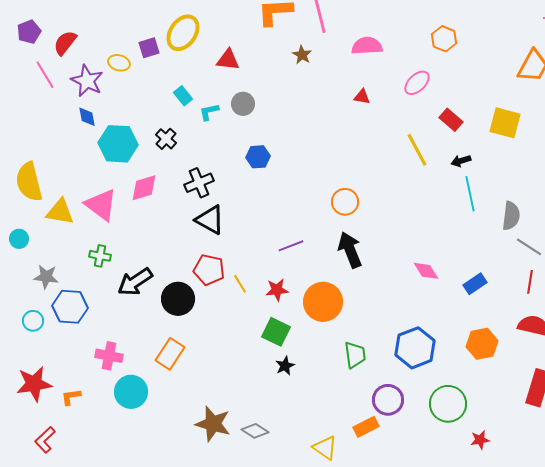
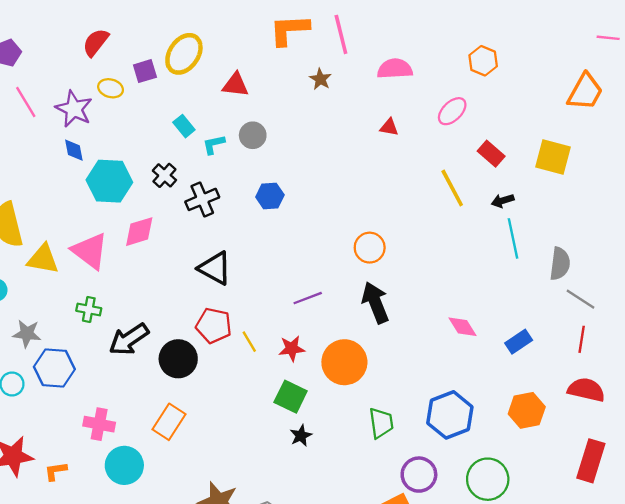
red semicircle: (65, 43) -> (96, 42), moved
black cross: (199, 183) -> (202, 199), moved

